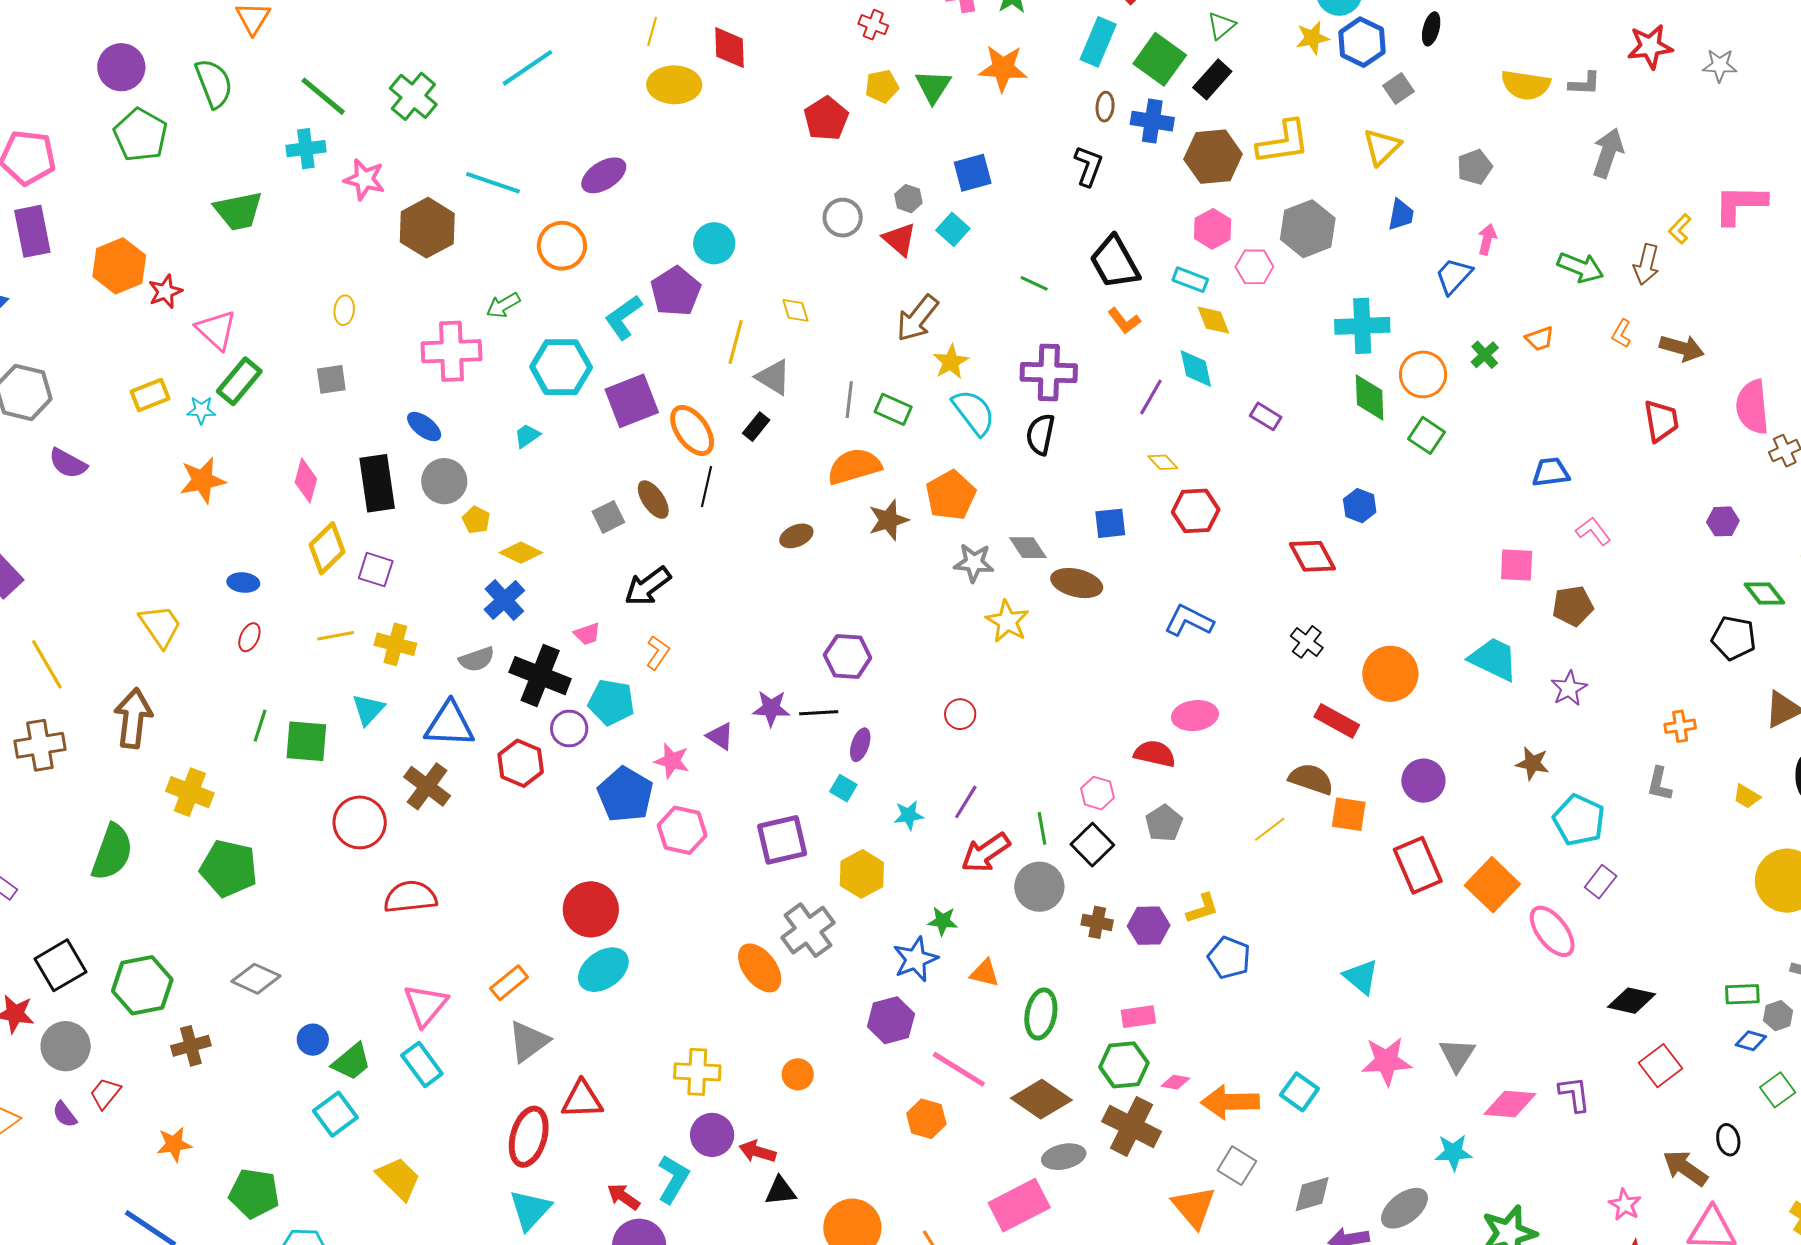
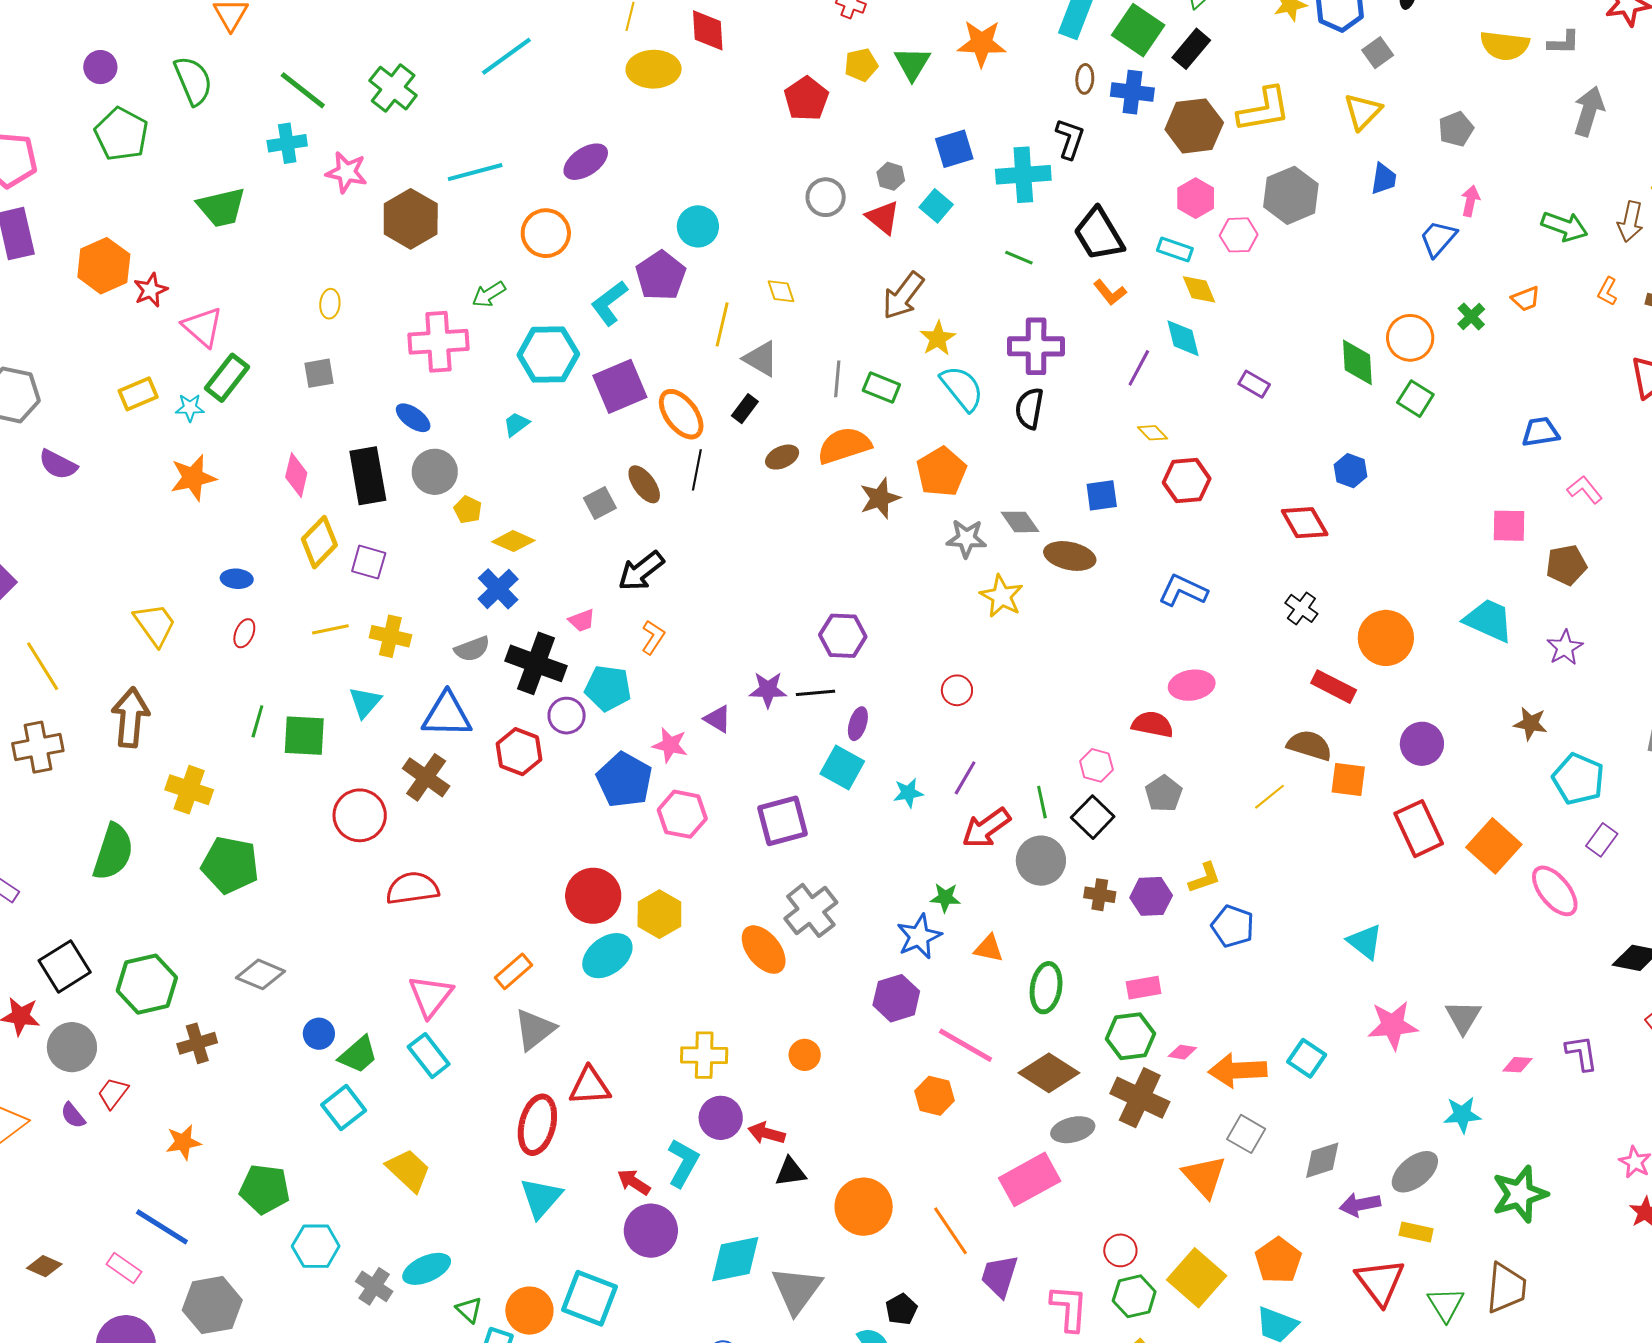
purple circle: (121, 67) -> (100, 67), size x0.7
cyan line: (493, 183) -> (475, 172), turned -32
cyan cross: (1362, 326) -> (1023, 175), moved
brown ellipse: (796, 536) -> (782, 457), moved
cyan square: (843, 788) -> (842, 767), size x1.6
yellow hexagon: (862, 874) -> (659, 914), moved
pink diamond: (1510, 1104) -> (1517, 1065), size x0.6

